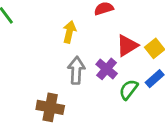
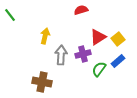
yellow arrow: (69, 32) -> (45, 36), moved
purple cross: (107, 69) -> (83, 54), turned 35

